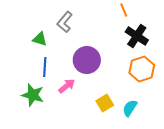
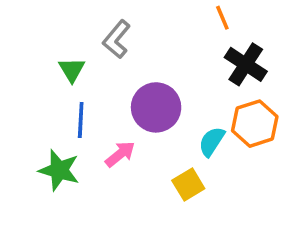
green triangle: (40, 39) -> (72, 70), turned 42
cyan semicircle: (130, 108) -> (212, 142), moved

